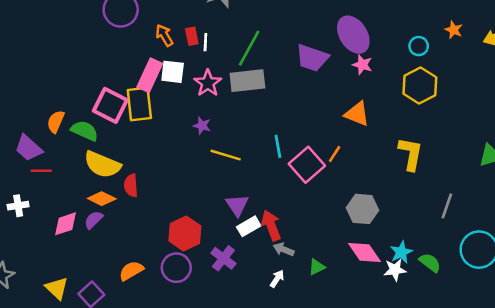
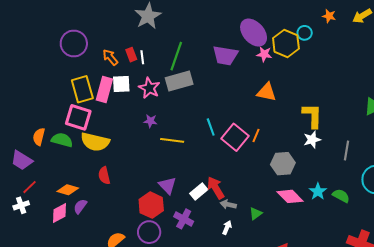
yellow hexagon: (420, 86) -> (286, 43), moved
yellow rectangle: (139, 104) -> (82, 89), moved
orange line: (335, 154) -> (256, 136), moved
yellow semicircle: (102, 165) -> (95, 142), moved
red line: (41, 171) -> (30, 187), moved, turned -35
orange diamond: (102, 199) -> (68, 190), moved
purple triangle: (237, 205) -> (168, 185), moved
white star: (395, 270) -> (312, 140), moved

